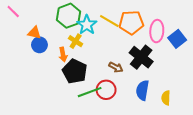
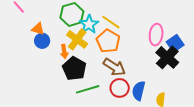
orange pentagon: (131, 23) -> (108, 41), moved, turned 30
yellow cross: (76, 41) -> (77, 39), size x1.5
black cross: (141, 57) -> (167, 57), moved
brown arrow: (116, 67) -> (114, 67), size x1.6
red circle: (106, 90) -> (120, 88), moved

